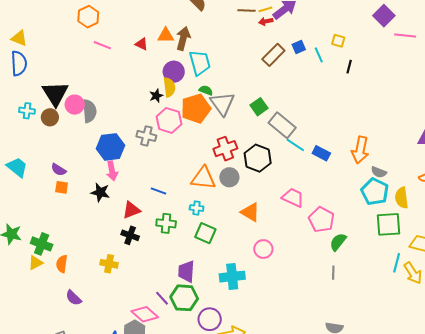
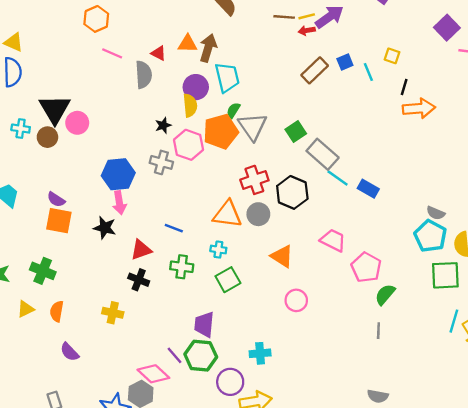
green semicircle: (206, 90) -> (233, 110), turned -80
black star: (156, 96) -> (163, 125), moved
gray semicircle: (89, 111) -> (144, 75), moved
orange arrow: (360, 150) -> (419, 108), moved, turned -108
orange square: (62, 187) -> (59, 221), size x1.6
green square: (205, 233) -> (228, 280), turned 35
green cross: (42, 244) -> (43, 271), moved
cyan cross: (232, 277) -> (260, 353), moved, size x0.7

